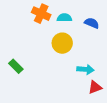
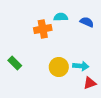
orange cross: (41, 14) -> (43, 29), moved, turned -36
yellow circle: (62, 43) -> (59, 67), moved

